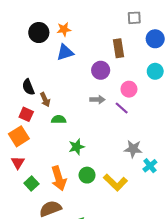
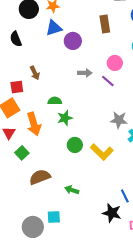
purple circle: (101, 70) -> (73, 41), moved
black semicircle: (28, 87) -> (16, 39), moved
red square: (26, 114) -> (17, 87), turned -32
green semicircle: (59, 120) -> (55, 101), moved
orange arrow: (59, 178) -> (34, 124), moved

